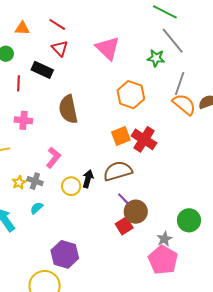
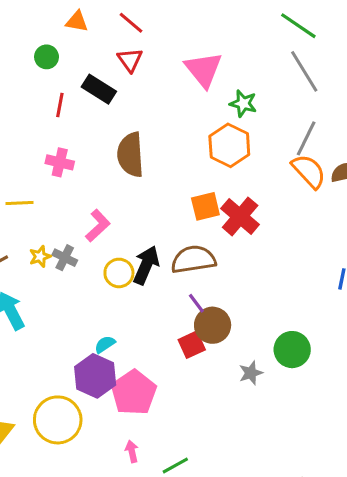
green star: (156, 58) -> (243, 103), moved
black arrow: (88, 179) -> (146, 265), size x1.4
cyan semicircle: (37, 208) -> (105, 344), moved
pink pentagon: (163, 260) -> (134, 393), moved

